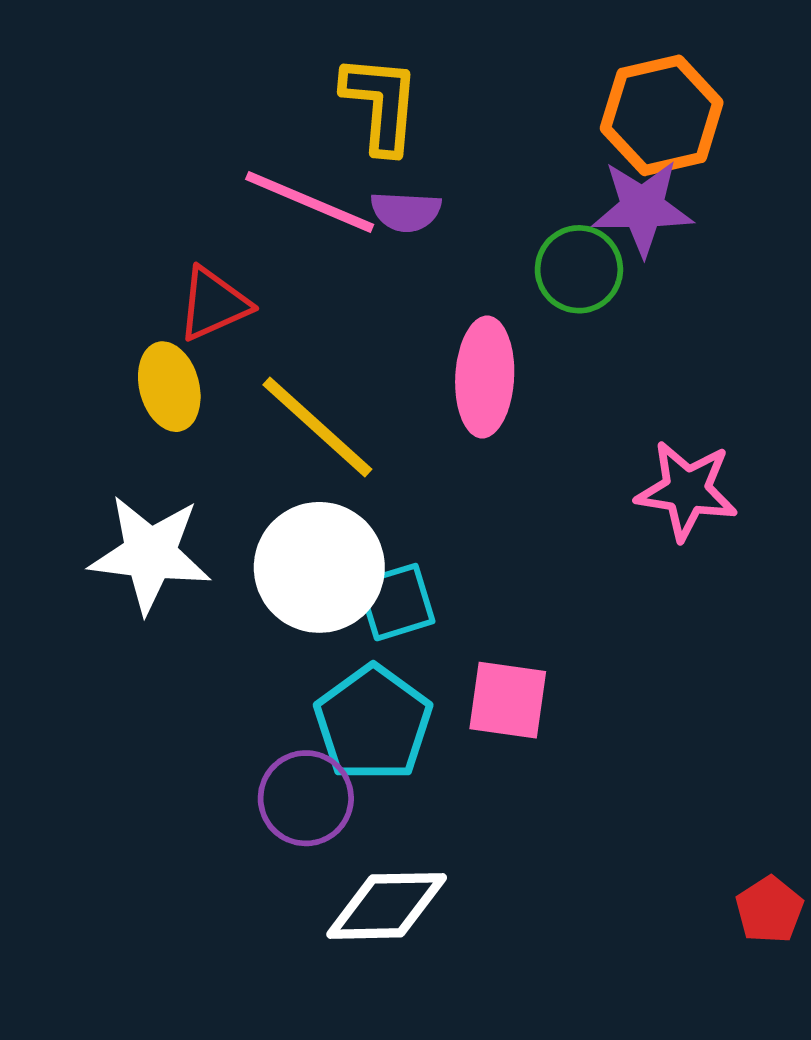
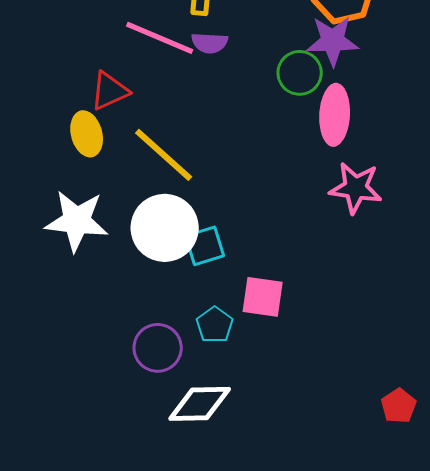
pink ellipse: (485, 377) -> (335, 115), moved
cyan pentagon: (373, 723) -> (215, 325), moved, size x0.6

